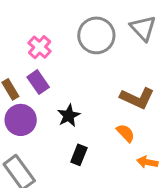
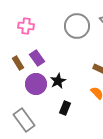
pink cross: (40, 47) -> (26, 26), moved, turned -35
purple circle: (21, 120) -> (36, 84), moved

